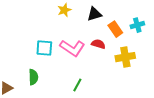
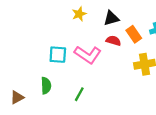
red semicircle: (98, 44) -> (113, 41), moved
green line: (77, 85) -> (79, 94), moved

